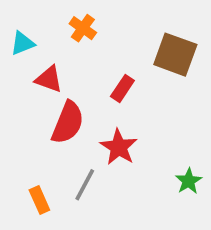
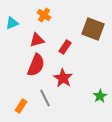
red triangle: (49, 79) -> (37, 40), moved, turned -35
gray line: (85, 185) -> (45, 98), turned -54
orange rectangle: (39, 200) -> (21, 106), turned 56

